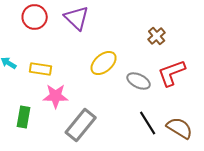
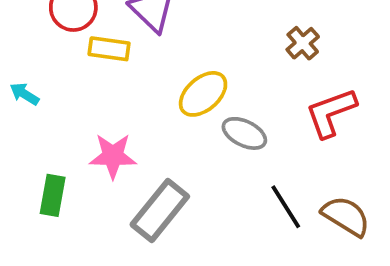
yellow rectangle: (41, 69) -> (109, 49), moved
gray ellipse: (139, 81) -> (244, 133), moved

